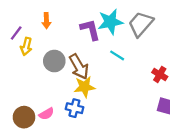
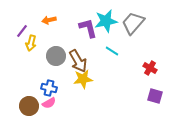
orange arrow: (46, 21) -> (49, 20), turned 80
blue cross: (74, 108) -> (49, 88), moved

